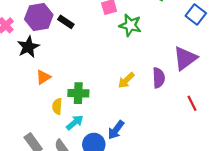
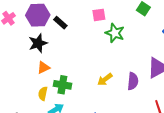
black star: (28, 47) -> (38, 43), moved
orange triangle: (43, 77) -> (43, 68), moved

